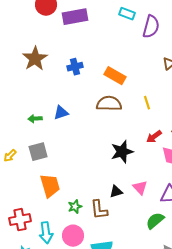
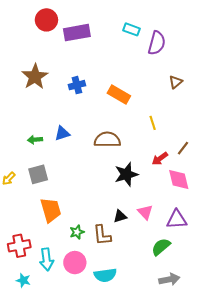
brown semicircle: (109, 104) -> (107, 140), moved

